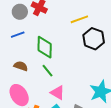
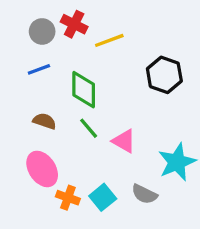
yellow line: (79, 19) -> (109, 40), moved
pink triangle: (58, 93) -> (124, 141), moved

